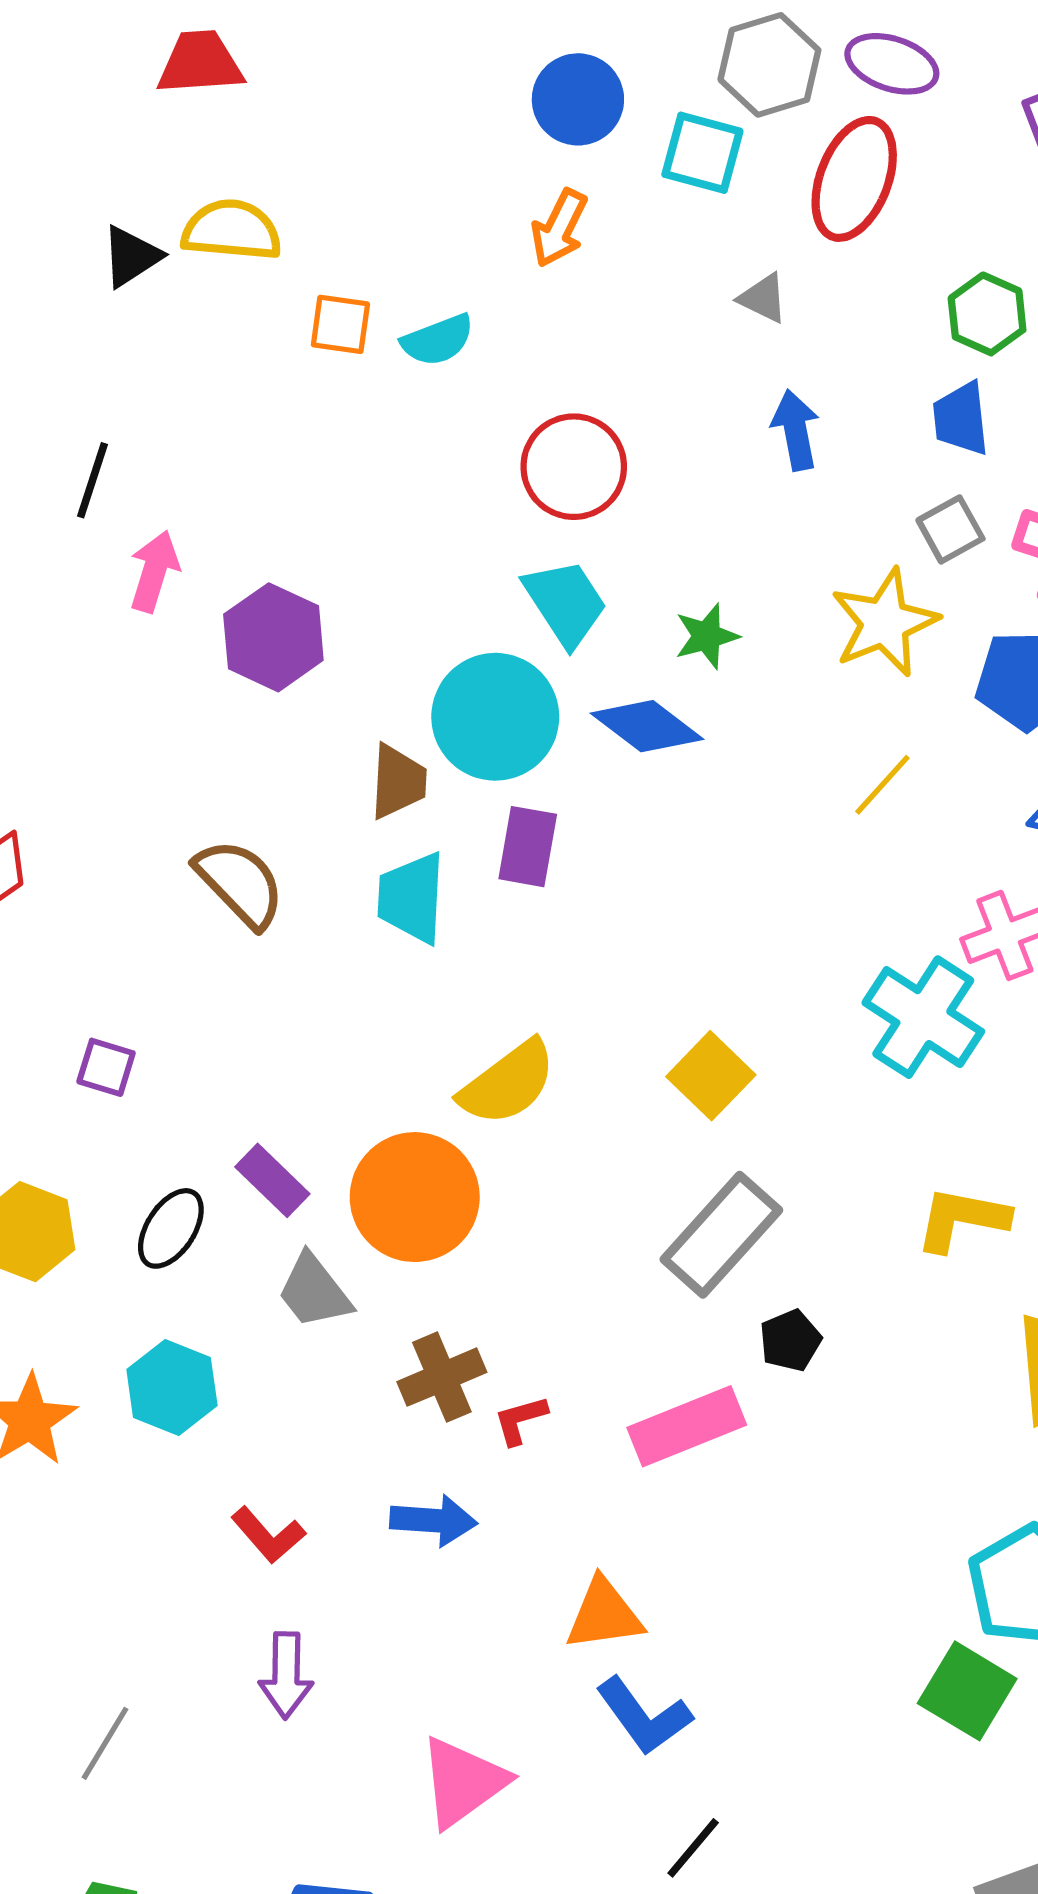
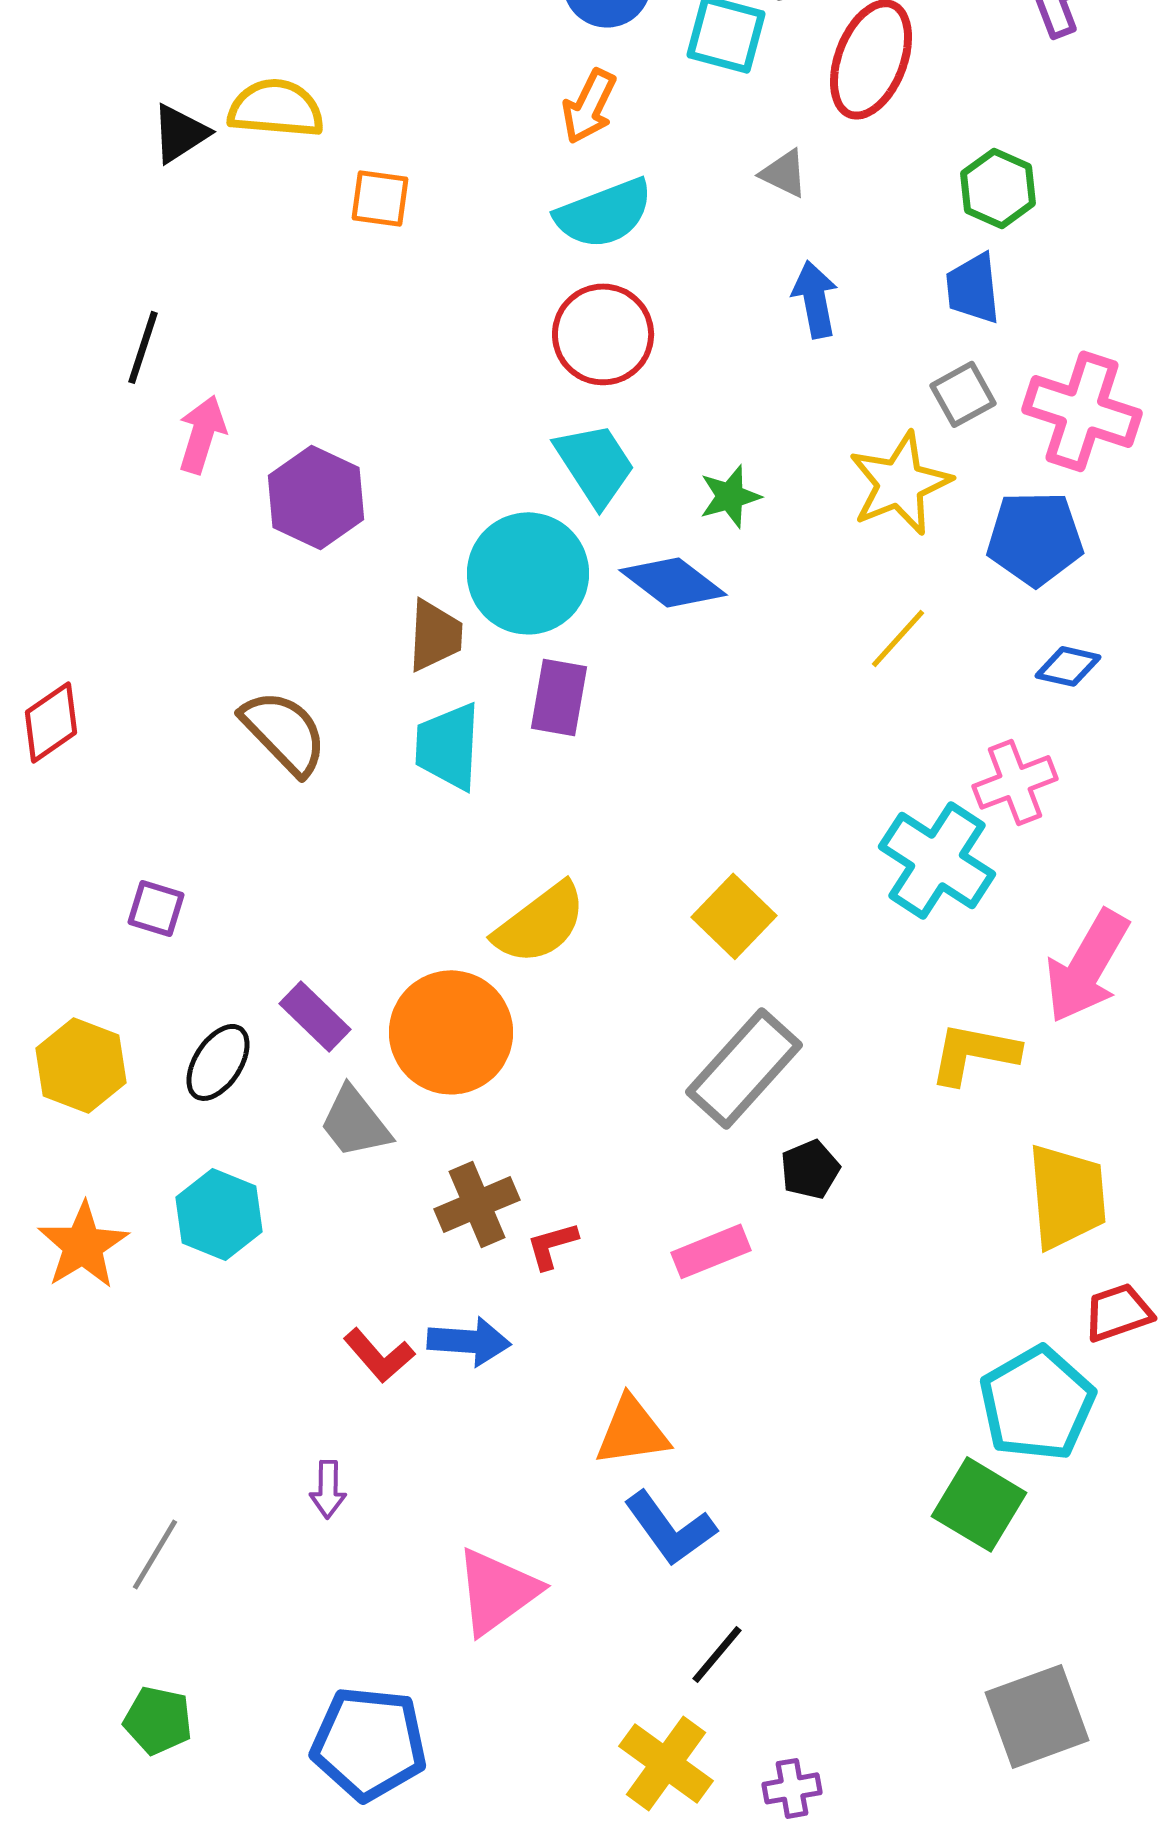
cyan semicircle: (438, 340) -> (604, 213), moved, size x1.4
pink rectangle: (687, 1426) -> (711, 1251), size x0.7
red L-shape: (268, 1535) -> (379, 1355), moved
purple arrow: (286, 1675) -> (328, 1489), size x0.7

